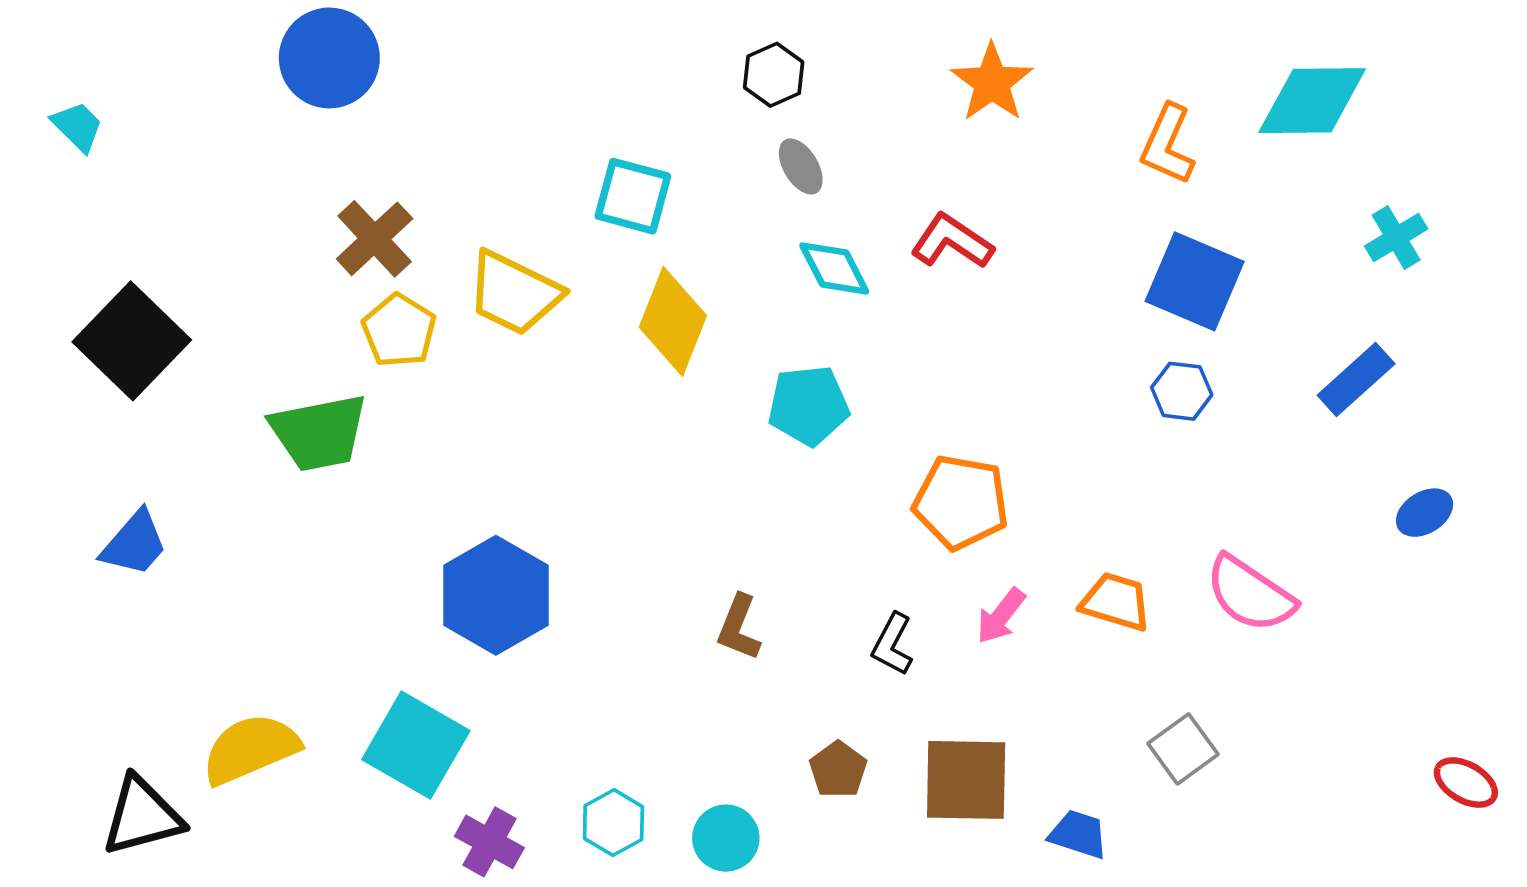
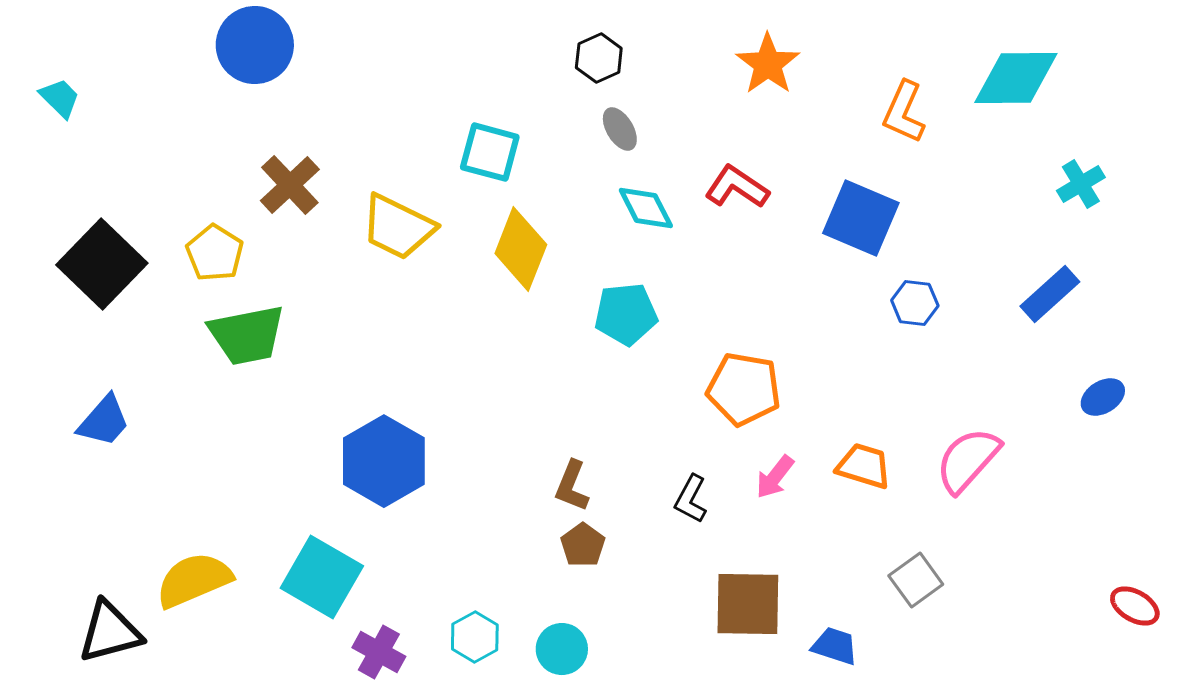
blue square: (1195, 281) -> (861, 218), moved
yellow pentagon: (399, 330) -> (215, 253), moved
pink semicircle: (1250, 594) -> (968, 460), turned 98
brown pentagon: (838, 770) -> (583, 545), moved

